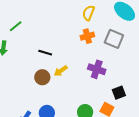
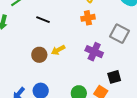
gray square: (114, 39) -> (120, 34), moved
black line: (45, 53) -> (43, 20), moved

